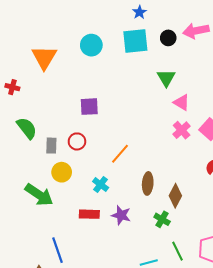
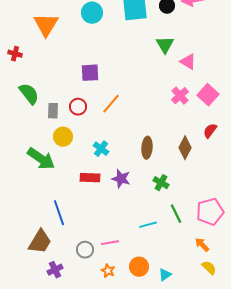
pink triangle: (182, 103) -> (188, 62), moved
orange line: (120, 154) -> (111, 104), moved
brown diamond: (175, 196) -> (185, 148), moved

